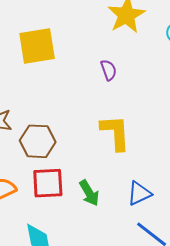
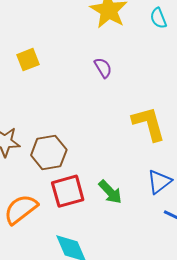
yellow square: (37, 46) -> (28, 60), size x0.6
yellow L-shape: (115, 133) -> (149, 124), moved

